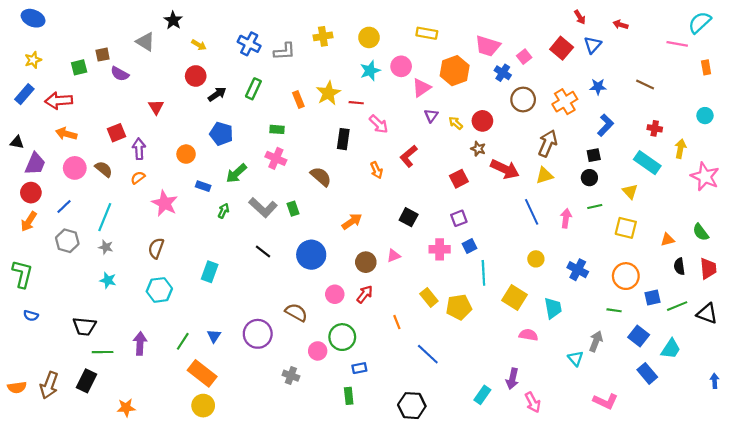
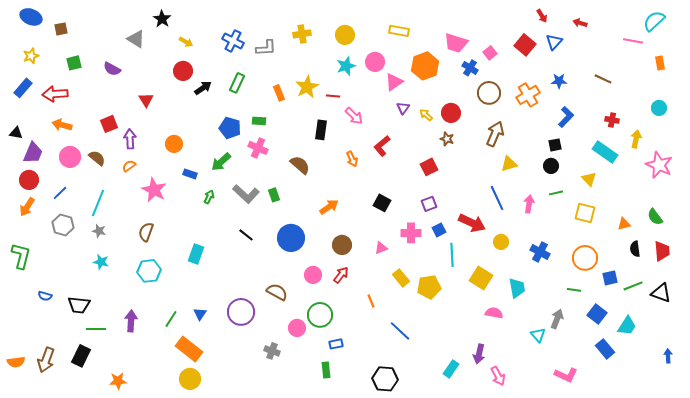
brown square: (103, 55) -> (61, 29), moved
blue pentagon: (221, 134) -> (230, 128), moved
brown arrow: (548, 143) -> (495, 134), moved
red arrow: (505, 169) -> (472, 223), moved
pink triangle: (394, 256) -> (381, 248), moved
blue semicircle: (31, 316) -> (45, 296), moved

